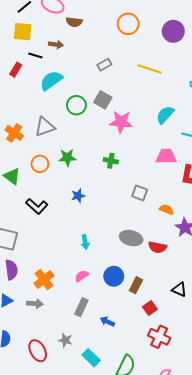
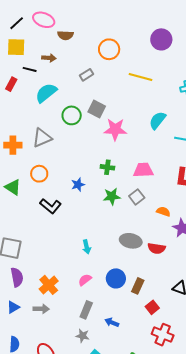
orange circle: (128, 24) -> (109, 49), moved
gray rectangle: (104, 65) -> (86, 75), moved
orange cross: (14, 133) -> (13, 145), turned -30
pink trapezoid: (166, 156) -> (143, 170), moved
green star: (67, 158) -> (112, 196), moved
gray square: (140, 193) -> (137, 197), turned 35
blue star: (78, 196) -> (78, 185), moved
black L-shape: (37, 206) -> (51, 206), moved
gray star: (65, 340) -> (83, 336), moved

